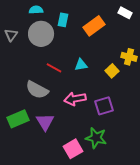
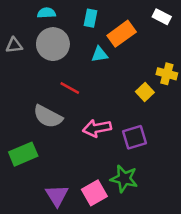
cyan rectangle: (63, 20) -> (90, 18), moved
gray triangle: (11, 35) -> (14, 45), turned 48
cyan triangle: (81, 65) -> (100, 54), moved
purple triangle: (45, 122) -> (57, 195), moved

